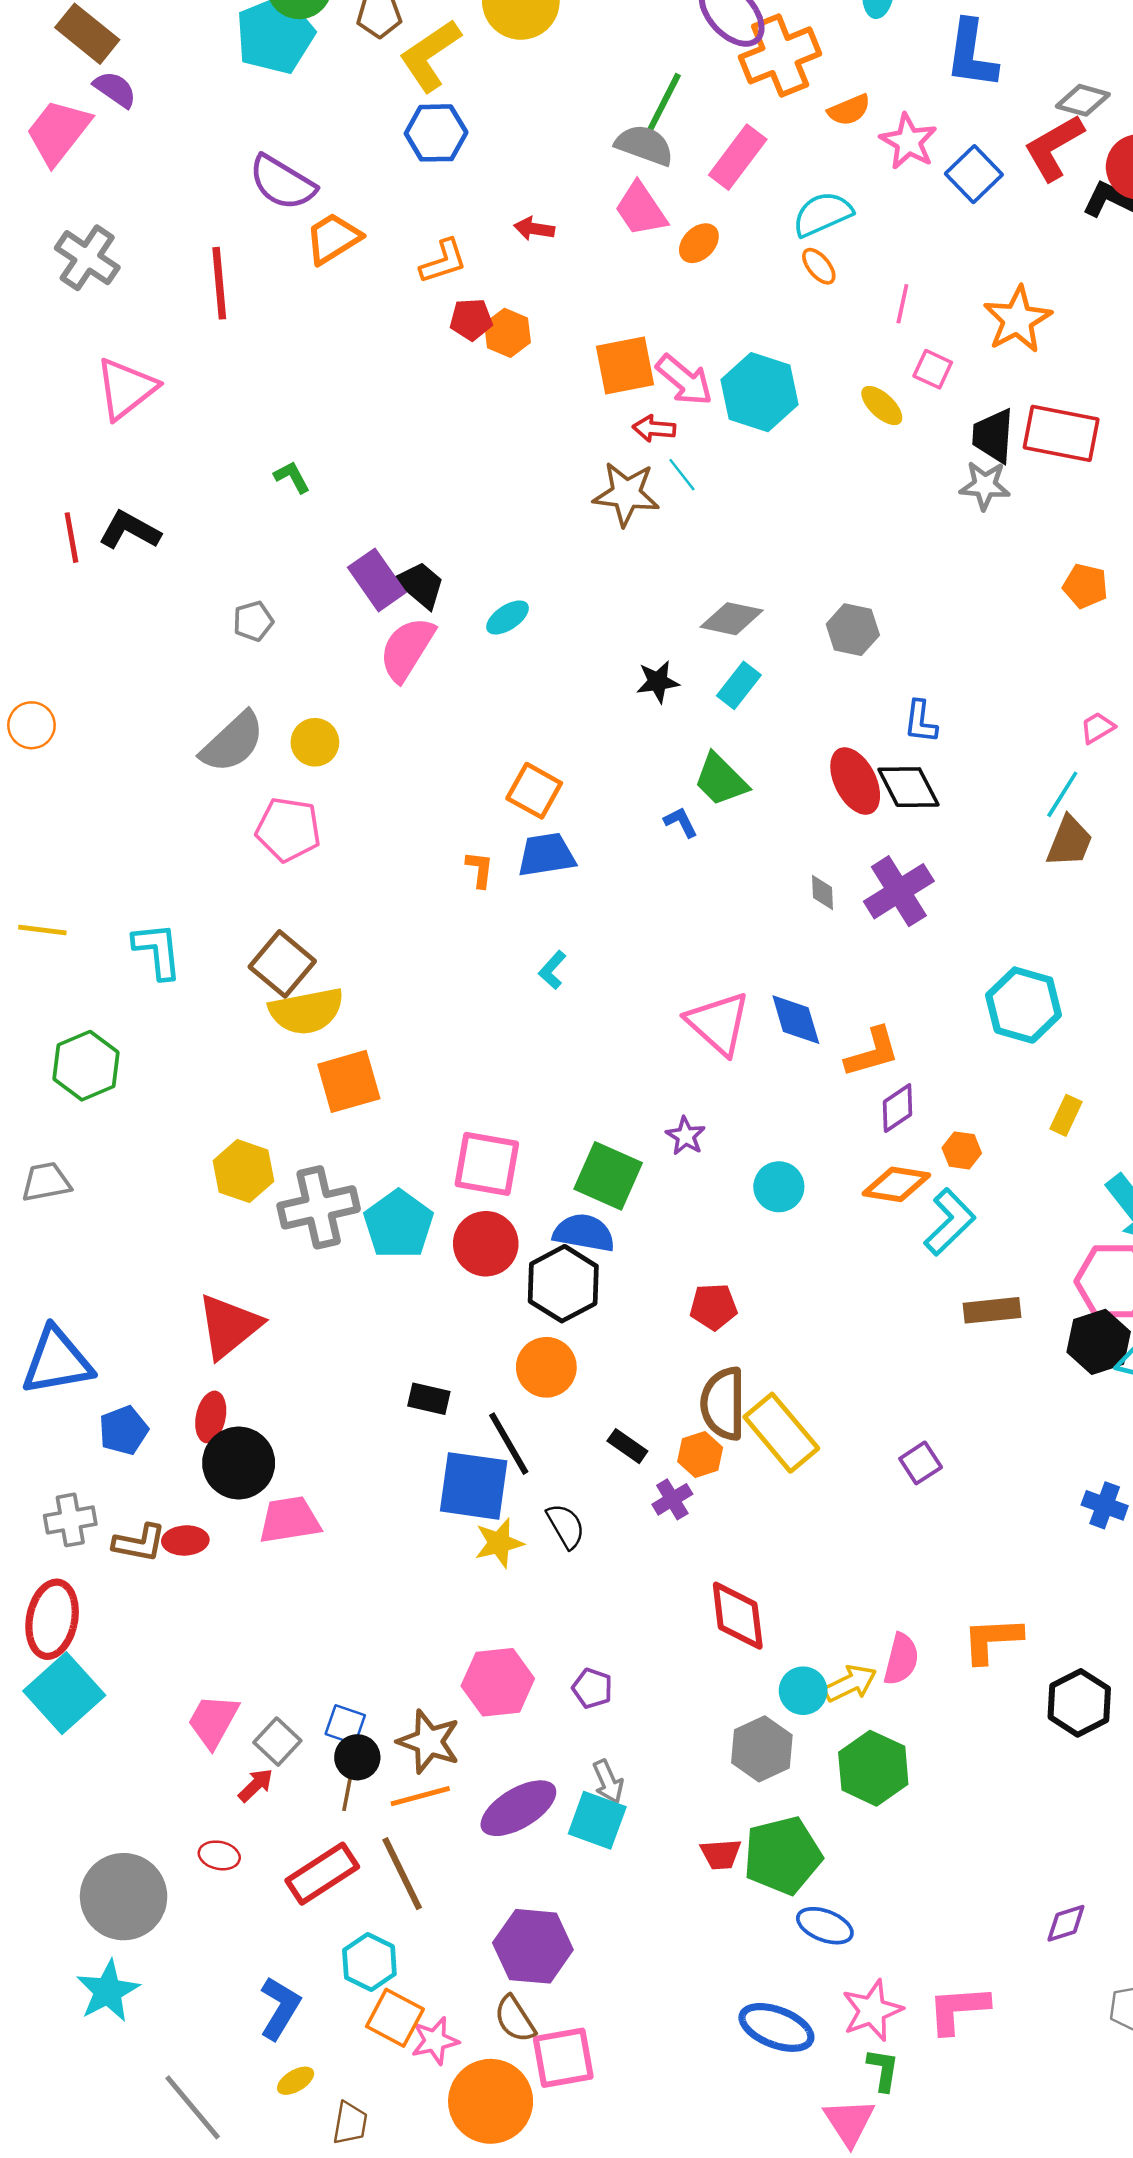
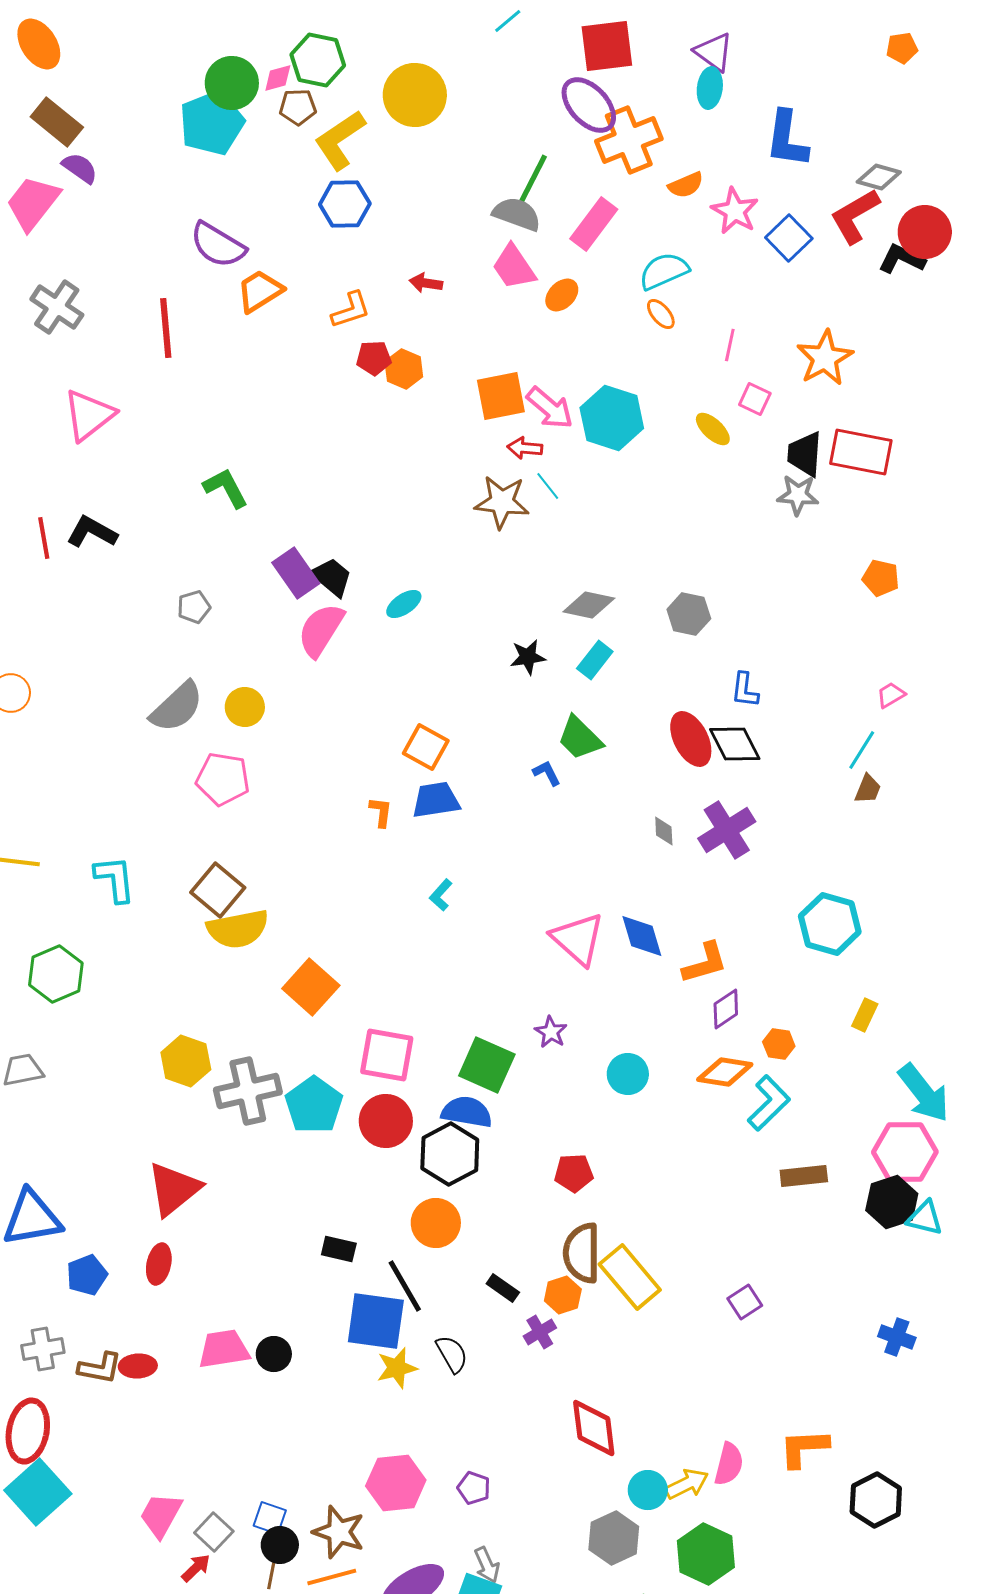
green L-shape: (292, 477) -> (226, 488), size x1.5
brown trapezoid: (1070, 842) -> (868, 789), size x0.7
orange square: (349, 1081) -> (311, 987), moved, turned -32
black circle: (239, 1463) -> (274, 1354), moved, size x0.6

